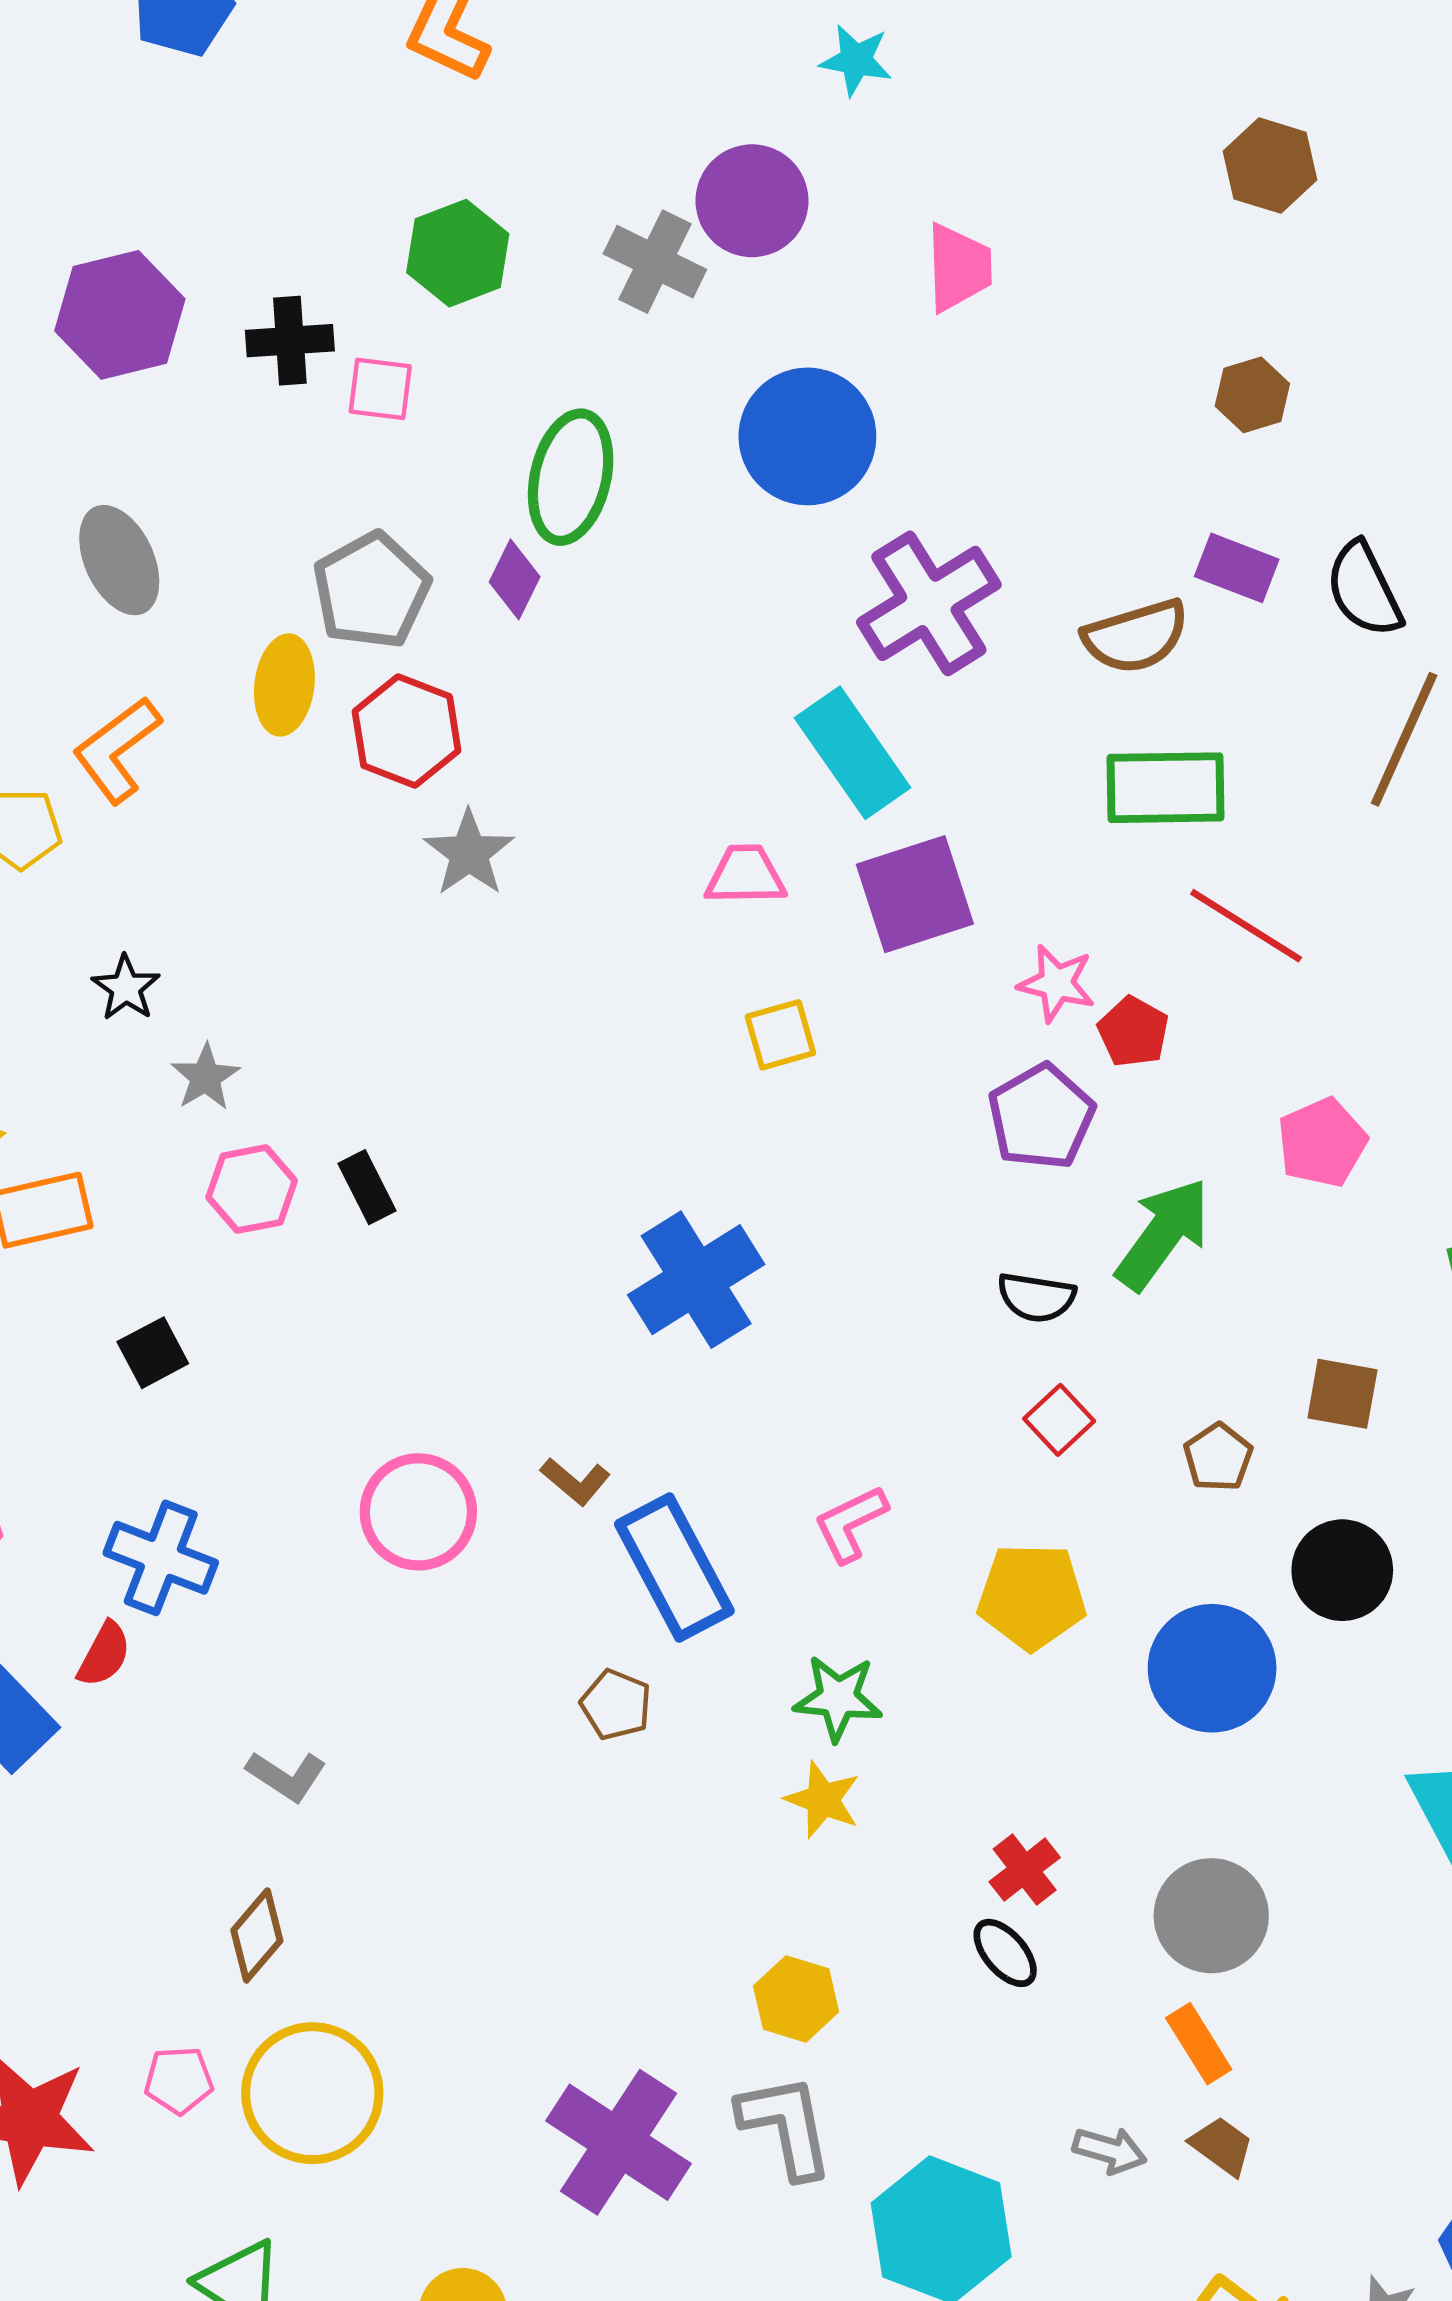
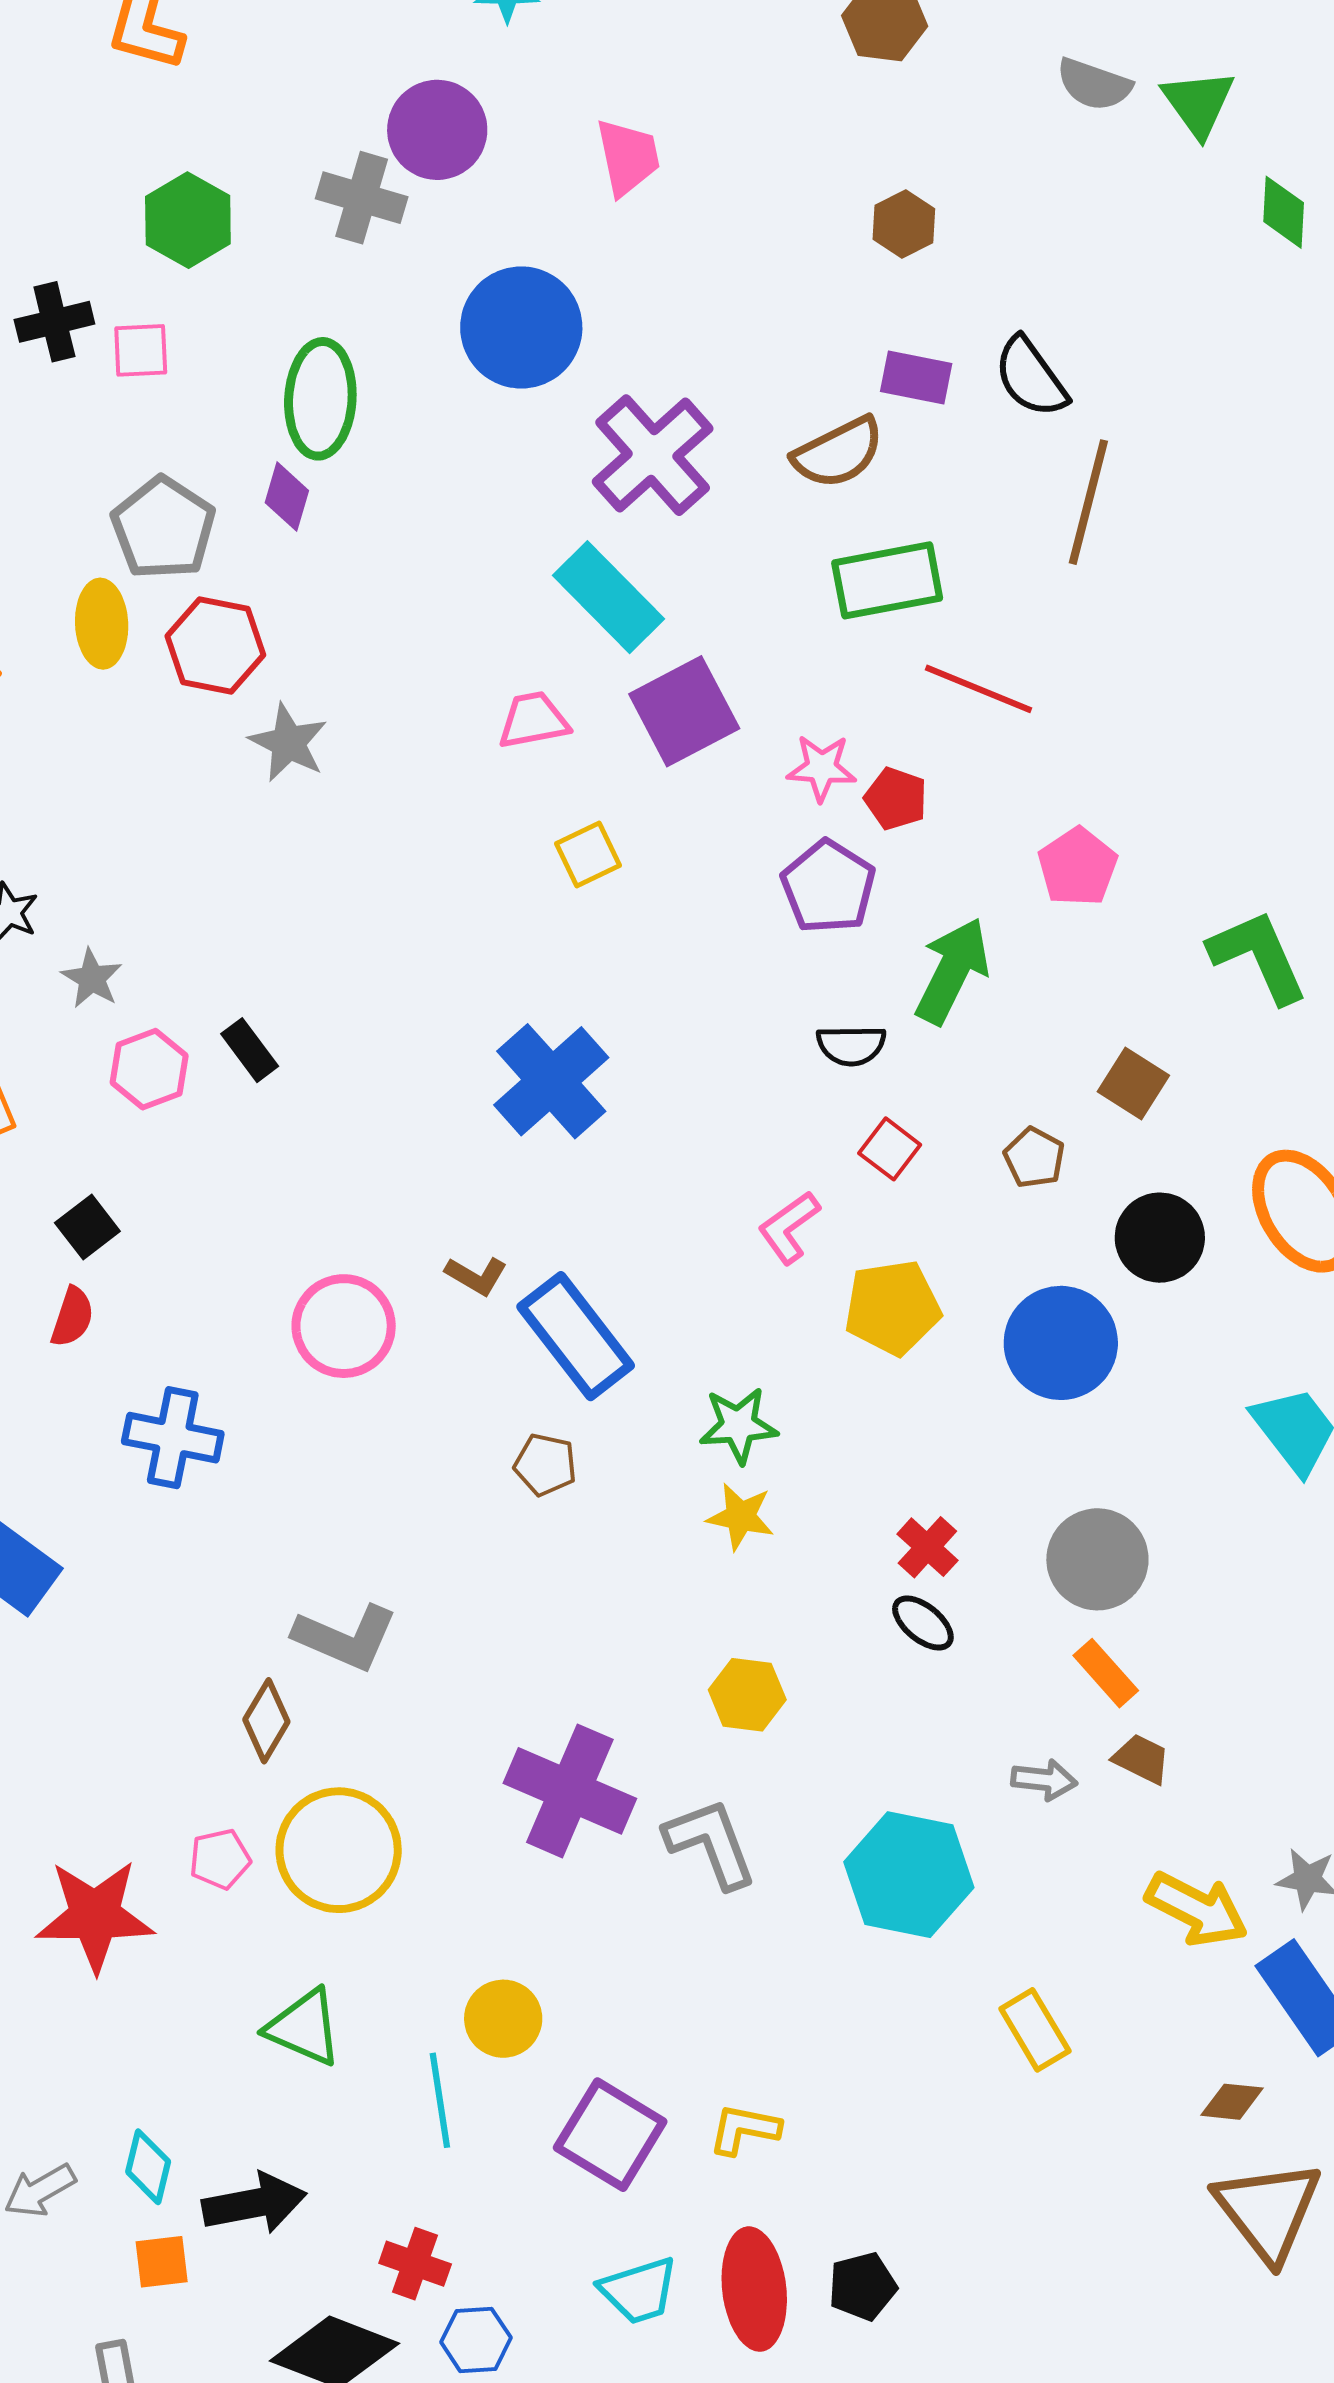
brown square: (1342, 1394) -> (1133, 1083), turned 32
pink L-shape: (850, 1524) -> (789, 1227), moved
blue cross: (161, 1558) -> (173, 1438), moved
red semicircle: (104, 1654) -> (72, 1317), moved
gray L-shape: (286, 1776) -> (346, 1637), moved, size x1.5
gray L-shape: (786, 2126) -> (711, 1843), moved
purple cross: (619, 2142) -> (570, 1791), moved

